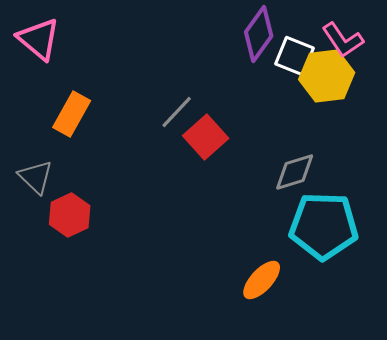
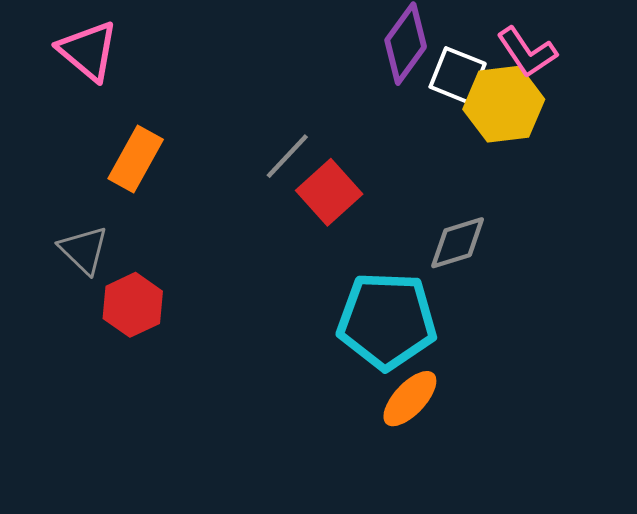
cyan pentagon: (324, 226) -> (387, 321), moved

